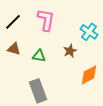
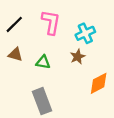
cyan cross: (89, 32) -> (85, 33), moved, turned 30

